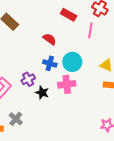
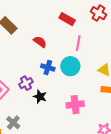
pink line: (90, 30) -> (78, 43), moved
red semicircle: (50, 39) -> (40, 42), moved
pink cross: (67, 84) -> (75, 105), moved

